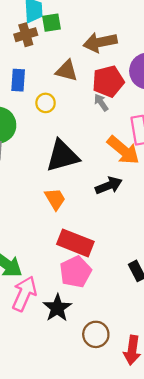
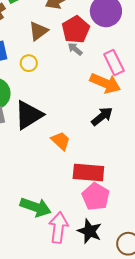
brown triangle: (67, 71) -> (38, 31), turned -35
black triangle: (62, 156) -> (29, 115), moved

